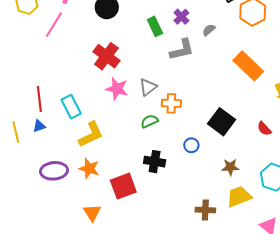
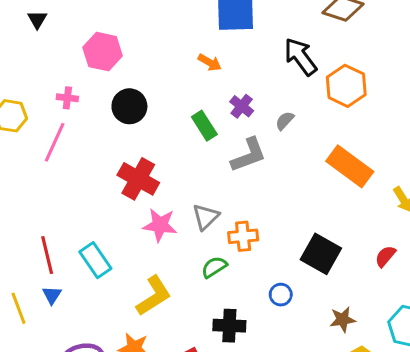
blue triangle: (39, 126) -> (52, 295), turned -32
red semicircle: (264, 129) -> (385, 256), turned 91
yellow L-shape: (91, 135) -> (154, 296), moved

